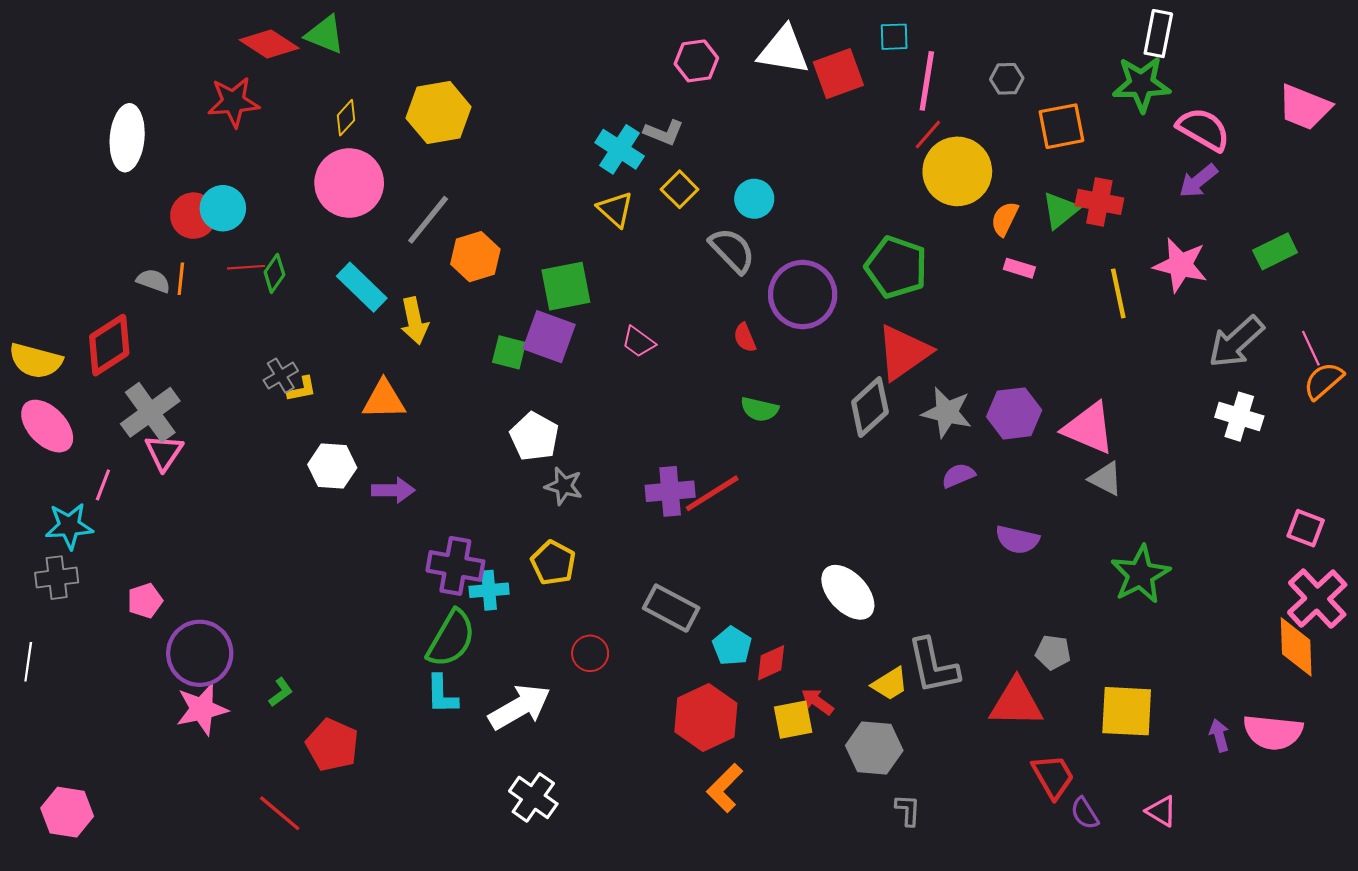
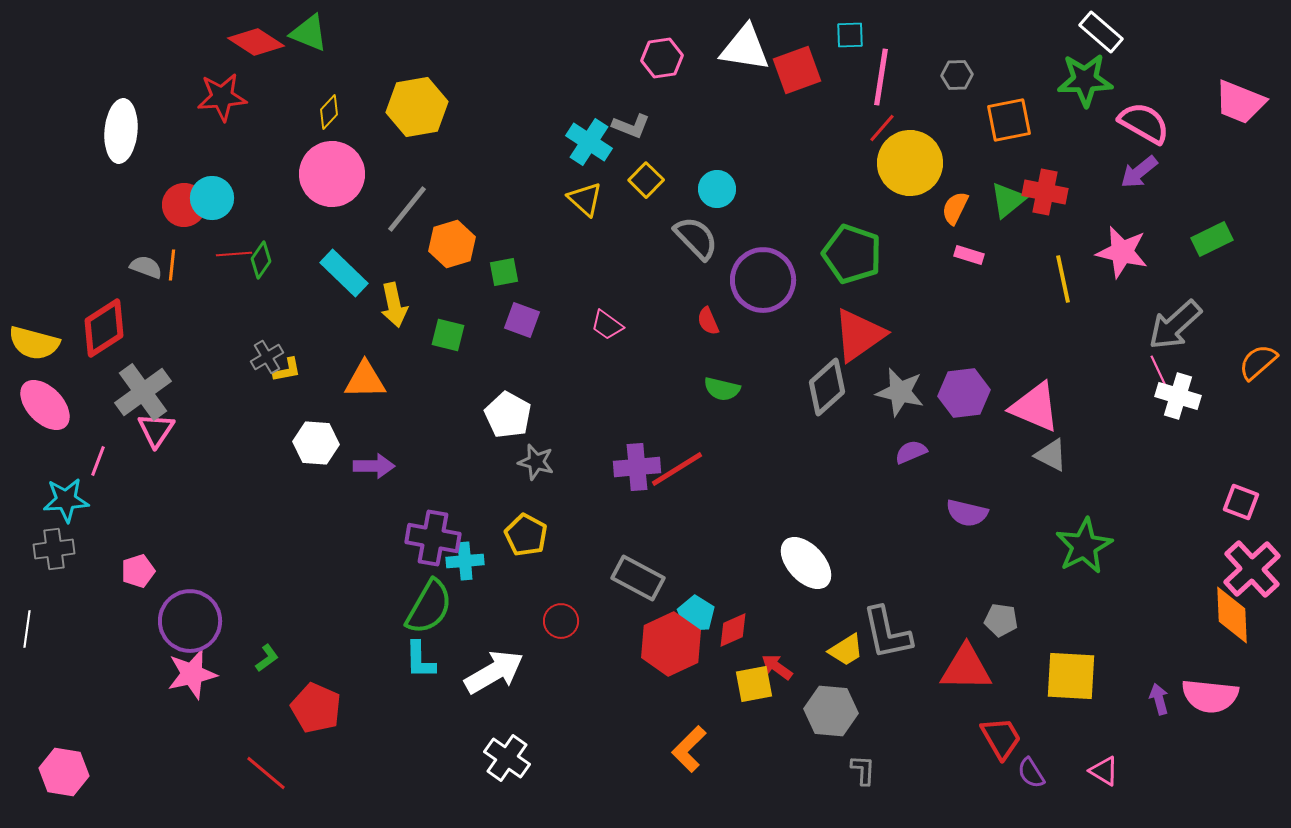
white rectangle: (1158, 34) -> (1101, 32), turned -60
green square: (566, 286) -> (504, 272), moved, size x0.6
purple square: (549, 337) -> (522, 320), size x0.7
pink line: (1311, 348) -> (1159, 372), moved
green square: (509, 352) -> (448, 335), moved
red hexagon: (706, 717) -> (671, 644), moved

